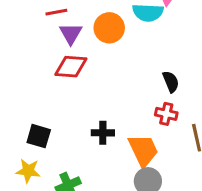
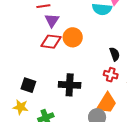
orange circle: (109, 28) -> (73, 37), moved
black cross: (103, 133) -> (70, 85), size x1.5
orange trapezoid: (143, 150) -> (107, 103), moved, turned 55

